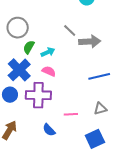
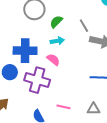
green semicircle: (29, 47) -> (56, 22), moved
blue cross: (19, 70) -> (25, 51), turned 30

